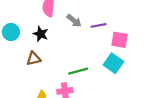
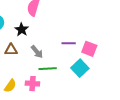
gray arrow: (74, 21) -> (37, 52), moved
purple line: (98, 25) -> (69, 43), moved

